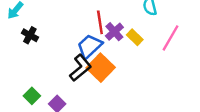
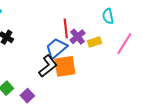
yellow rectangle: (135, 37) -> (94, 42), turned -64
orange square: (101, 68) -> (65, 66), turned 35

